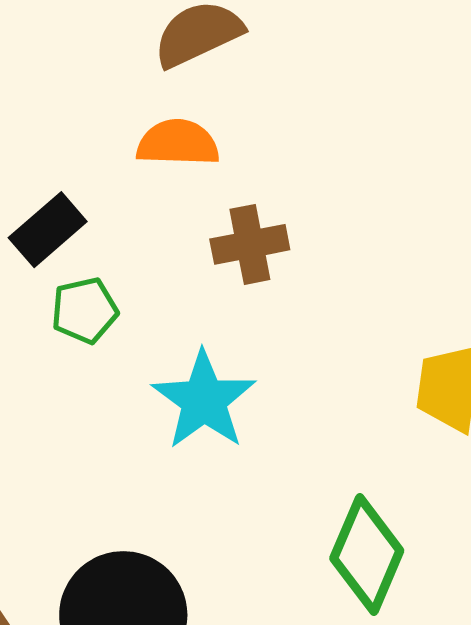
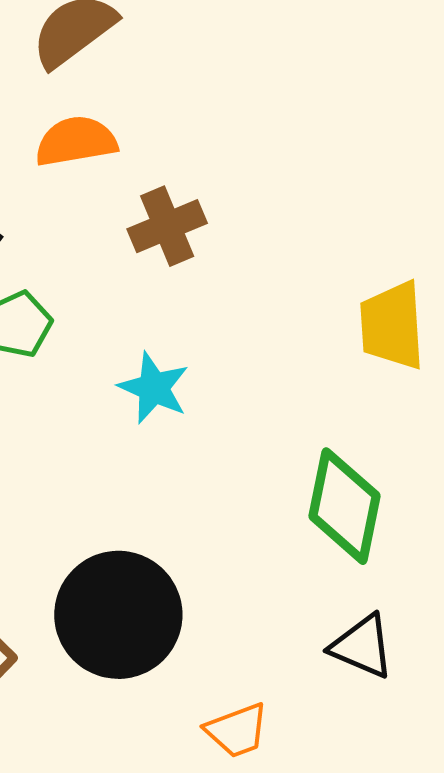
cyan star: (204, 400) -> (154, 388), size x0.7

